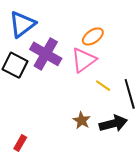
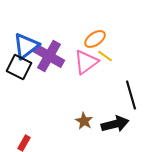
blue triangle: (22, 24) -> (26, 46), moved
yellow line: (103, 86) -> (105, 56), moved

